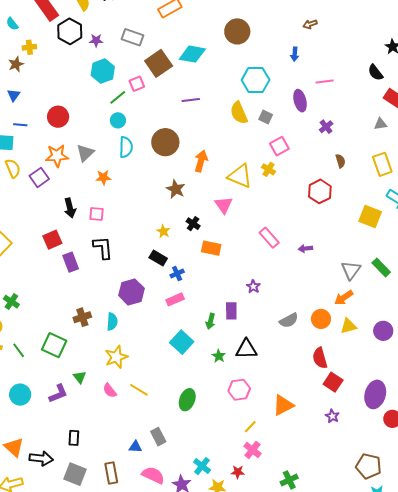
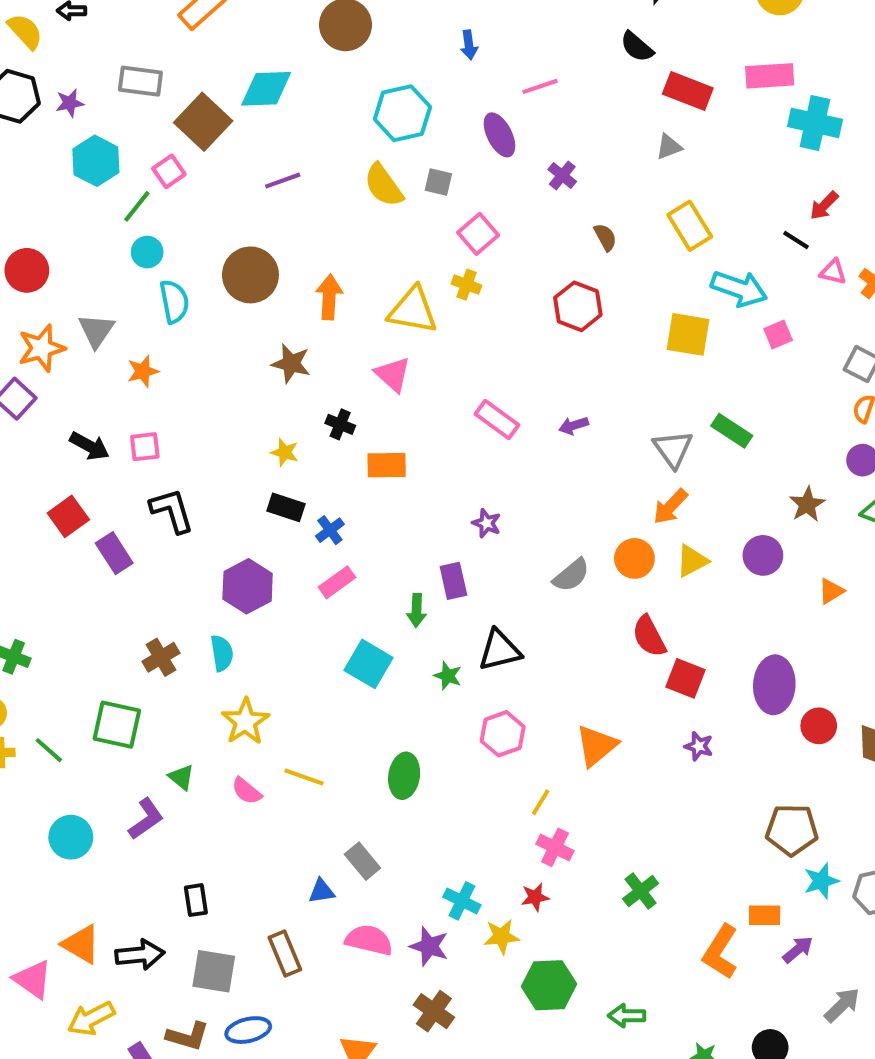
black arrow: (70, 208) -> (89, 446), turned -36

